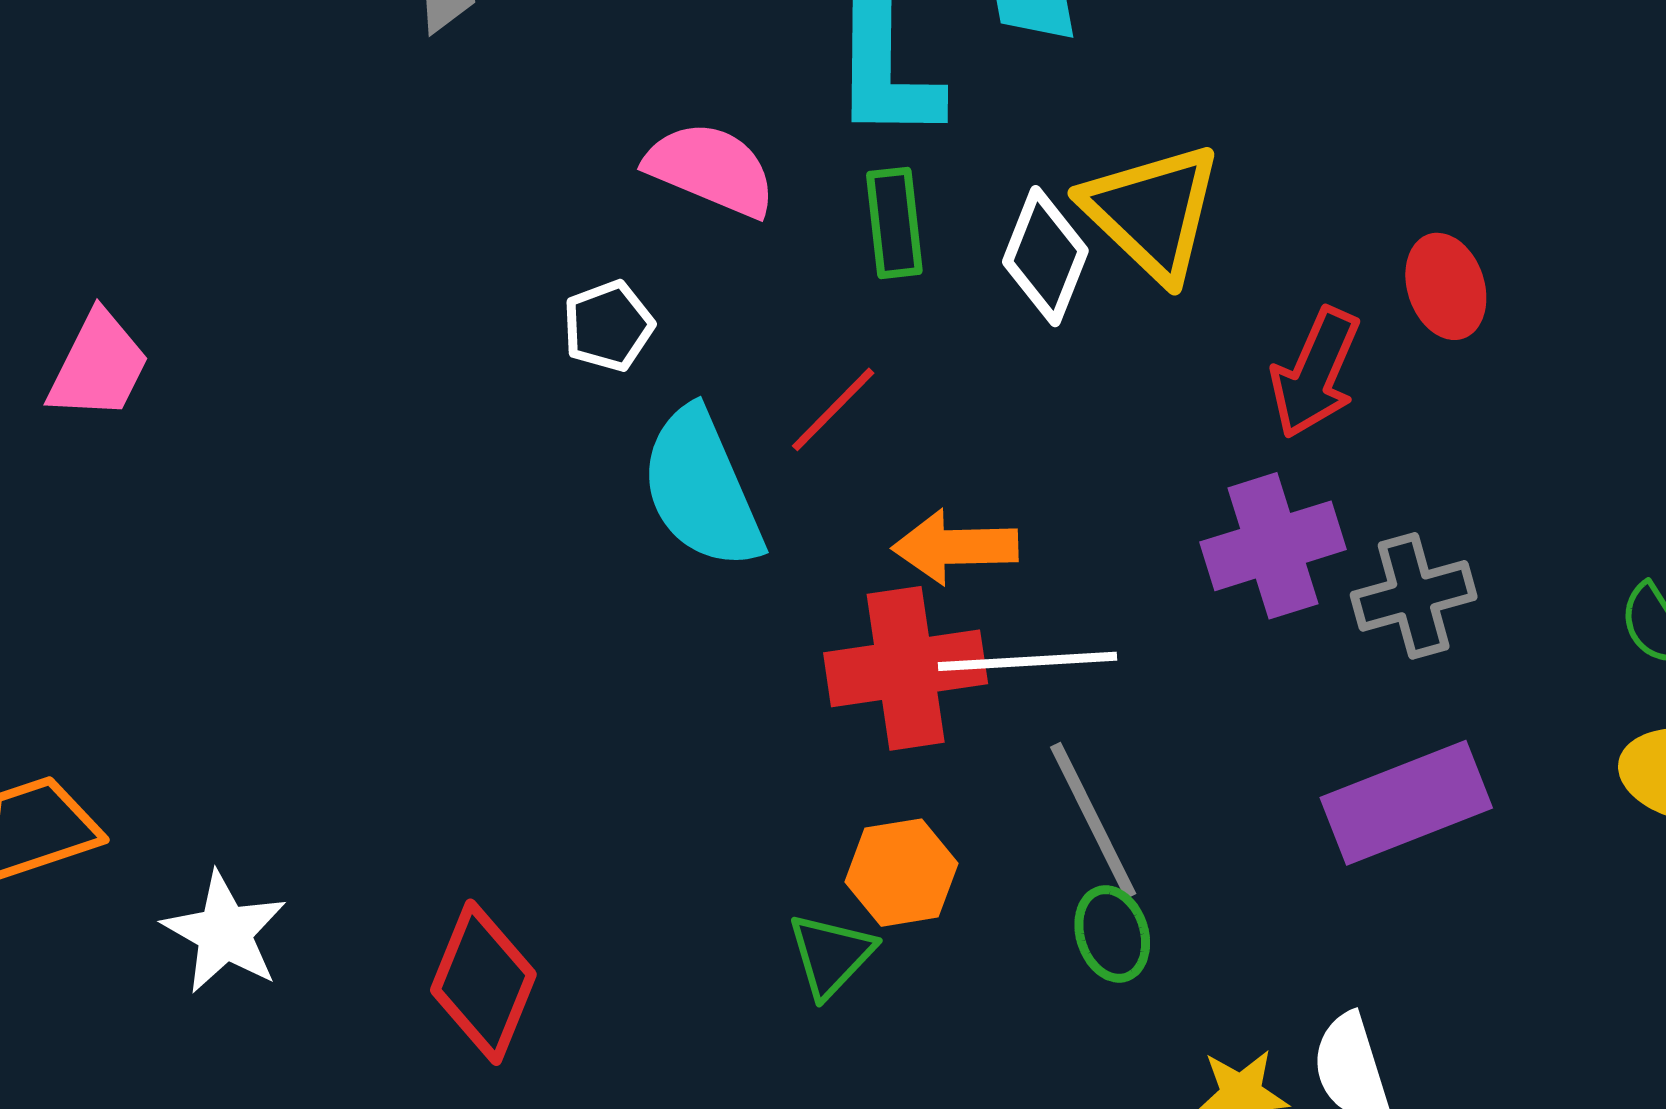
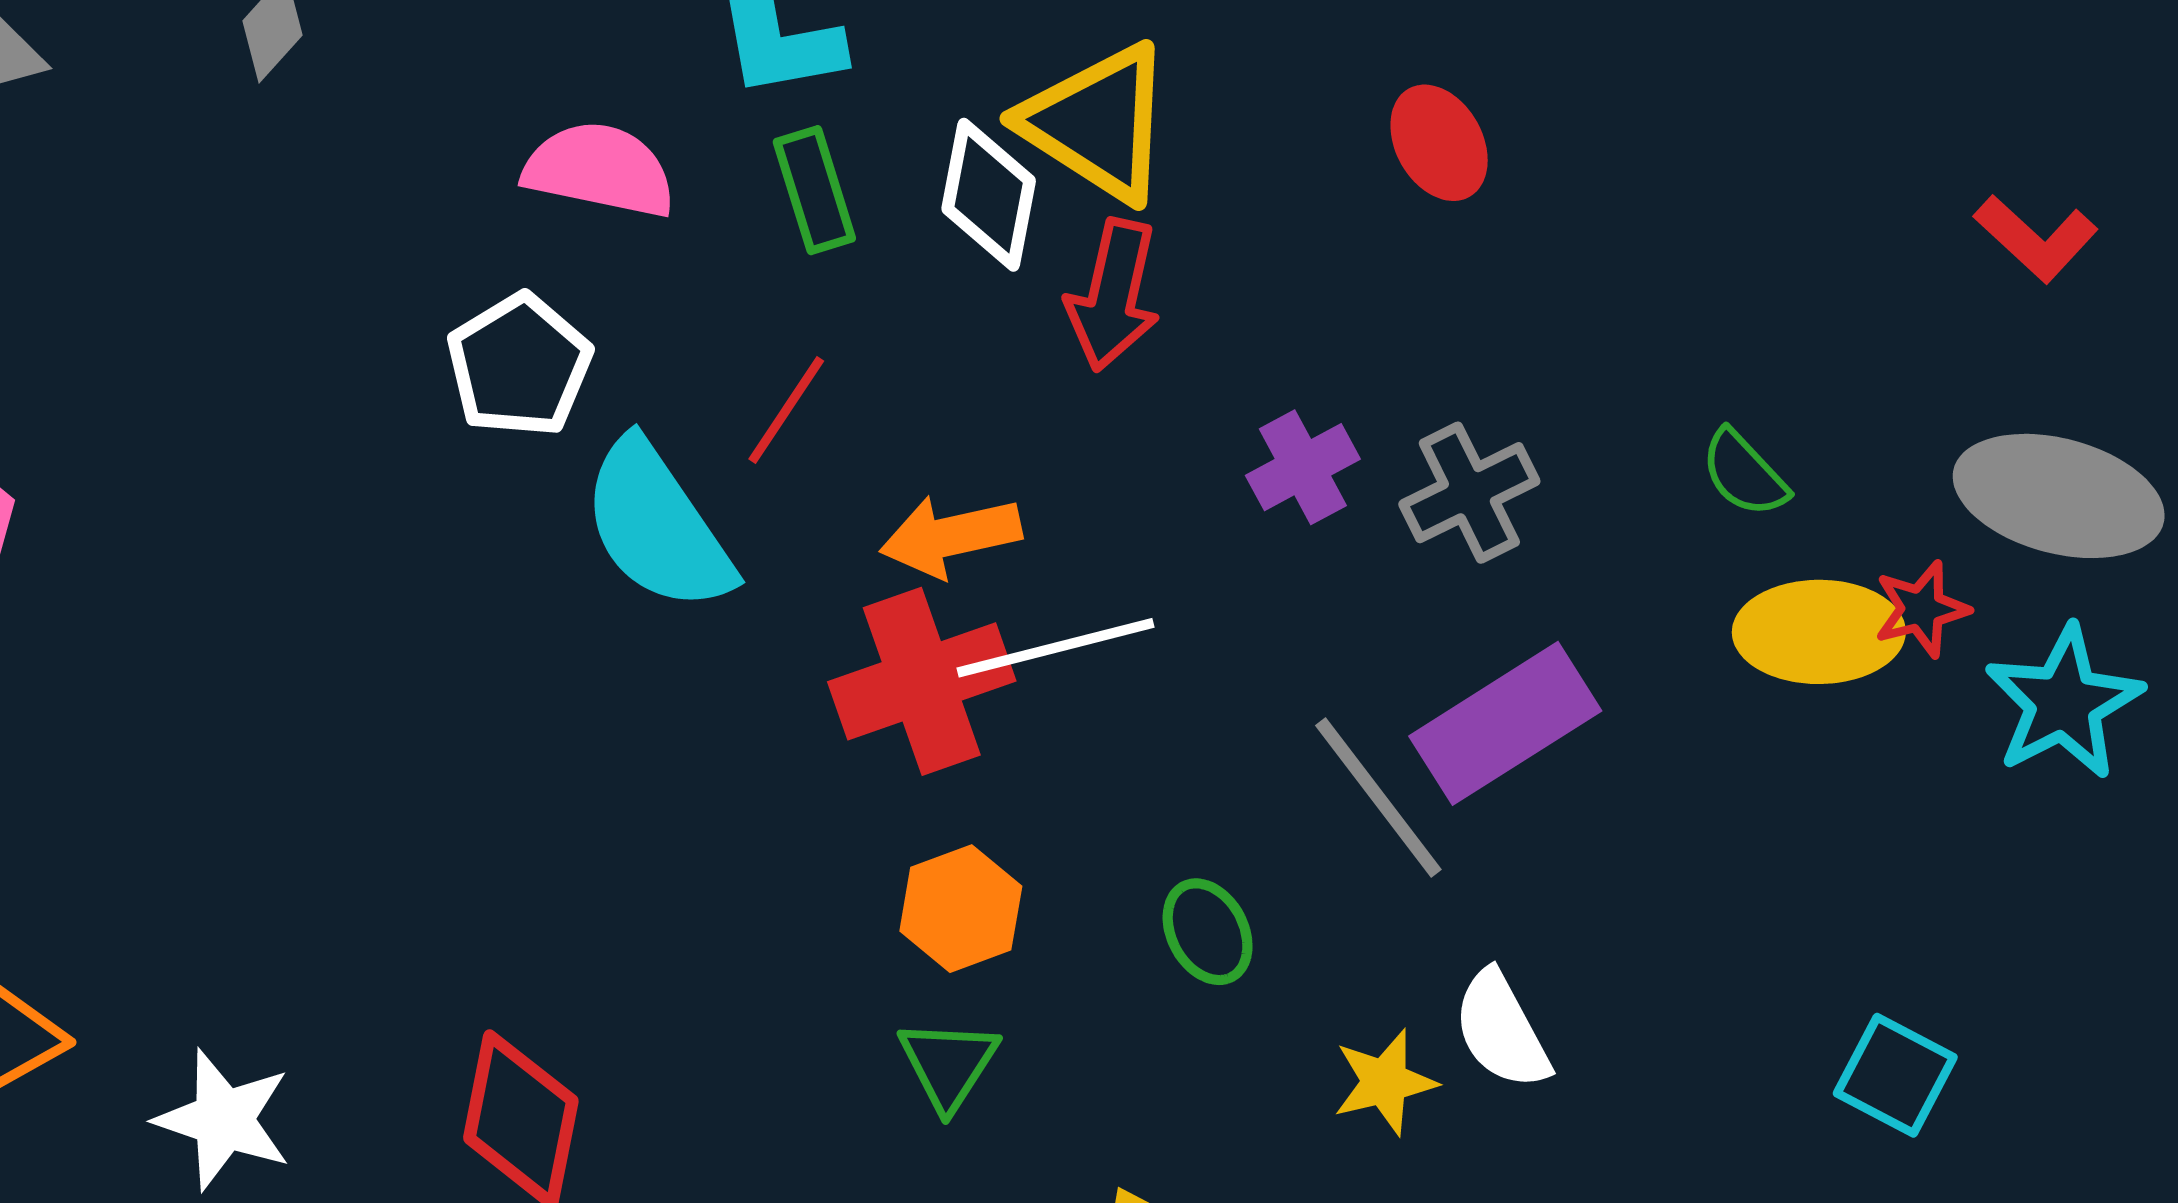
white pentagon: (608, 326) -> (519, 365), size x1.4
red arrow: (1315, 373) -> (1113, 295), moved
purple cross: (1273, 546) -> (1303, 467), size x0.7
gray line: (1093, 820) -> (1378, 797), moved
green triangle: (831, 955) -> (948, 1064), moved

